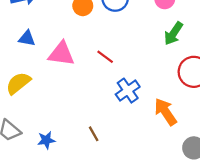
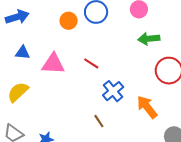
green arrow: (173, 33) -> (149, 39), turned 55
brown line: (94, 134) -> (99, 121), moved

